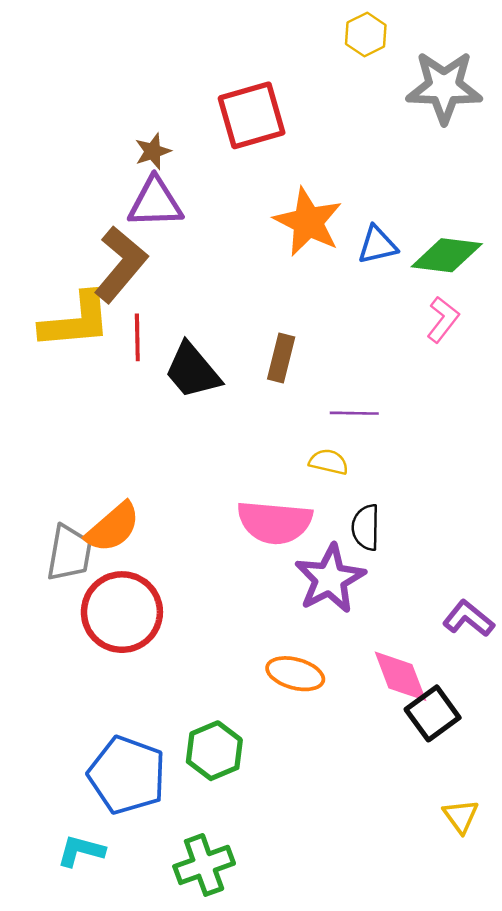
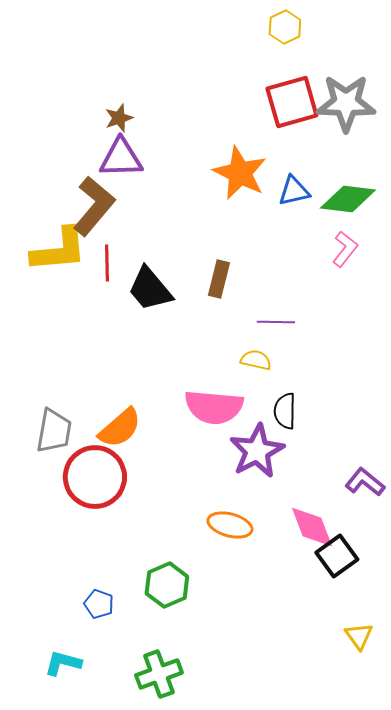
gray star: (444, 87) -> (346, 103), moved
red square: (252, 115) -> (292, 102), moved
orange semicircle: (113, 527) -> (120, 428), moved
blue pentagon: (127, 775) -> (99, 604), size x0.5

